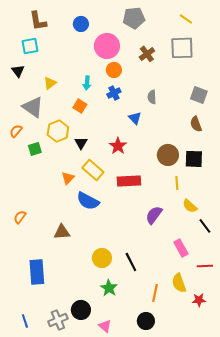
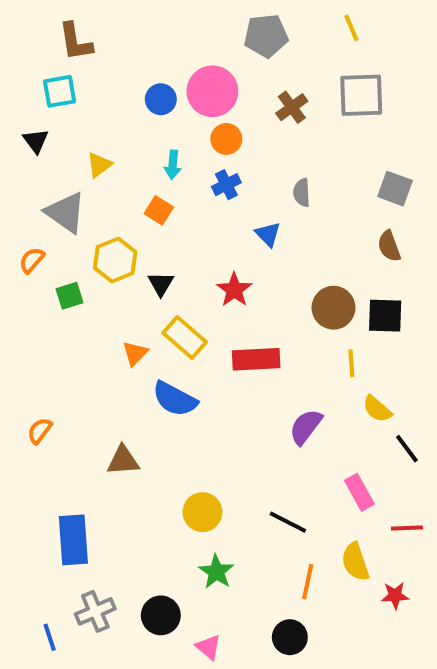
yellow line: (186, 19) -> (351, 28), moved, turned 32
blue circle: (81, 24) -> (161, 99), moved
black line: (131, 262) -> (288, 522), moved, turned -36
gray cross: (58, 320) -> (95, 611), moved

